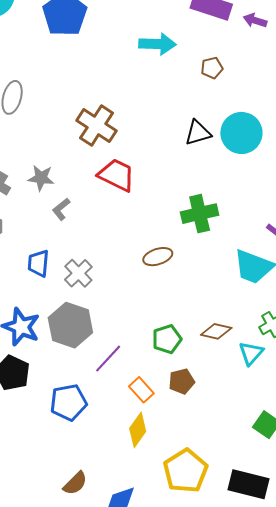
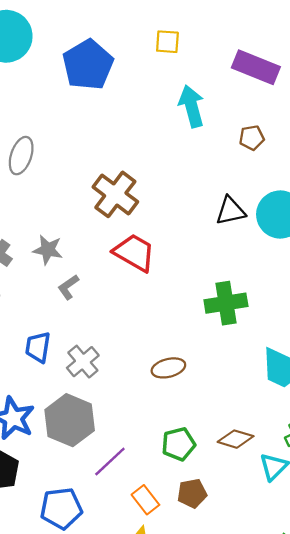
cyan arrow: (158, 44) -> (191, 106), turned -111
brown ellipse: (158, 257) -> (168, 368), moved

